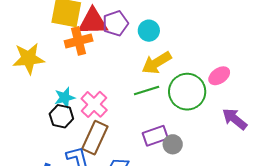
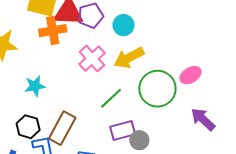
green line: (147, 91) -> (111, 98), moved, turned -30
pink cross: (94, 104) -> (92, 59), moved
black hexagon: (61, 116) -> (28, 127), moved

